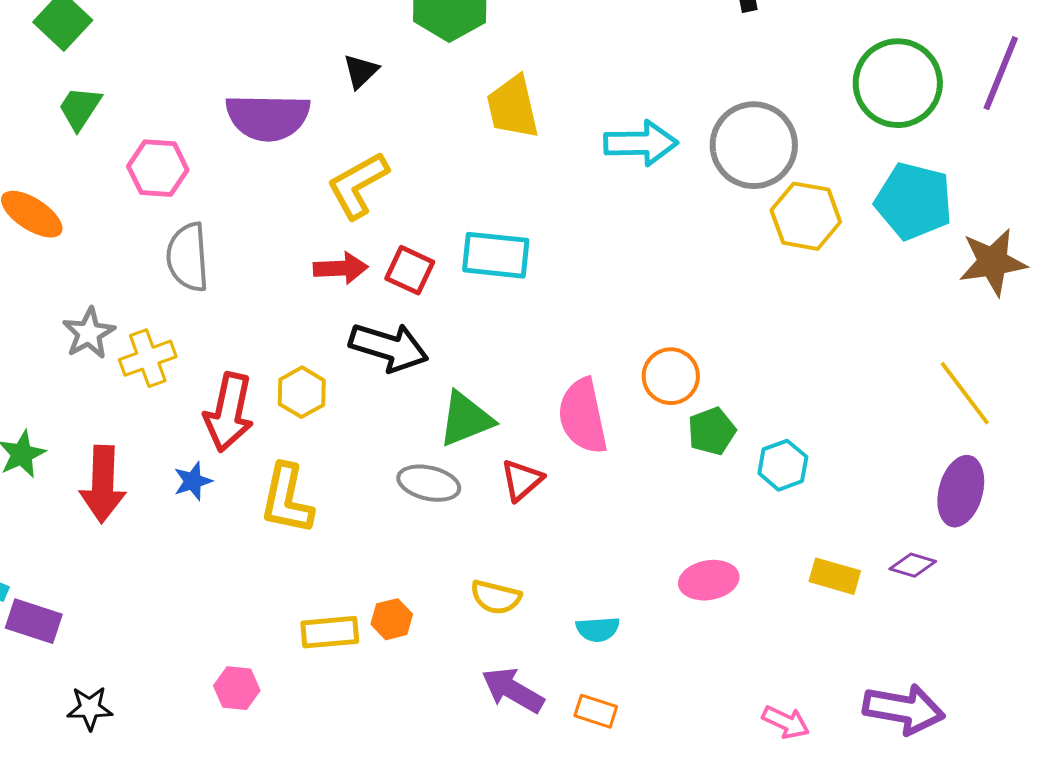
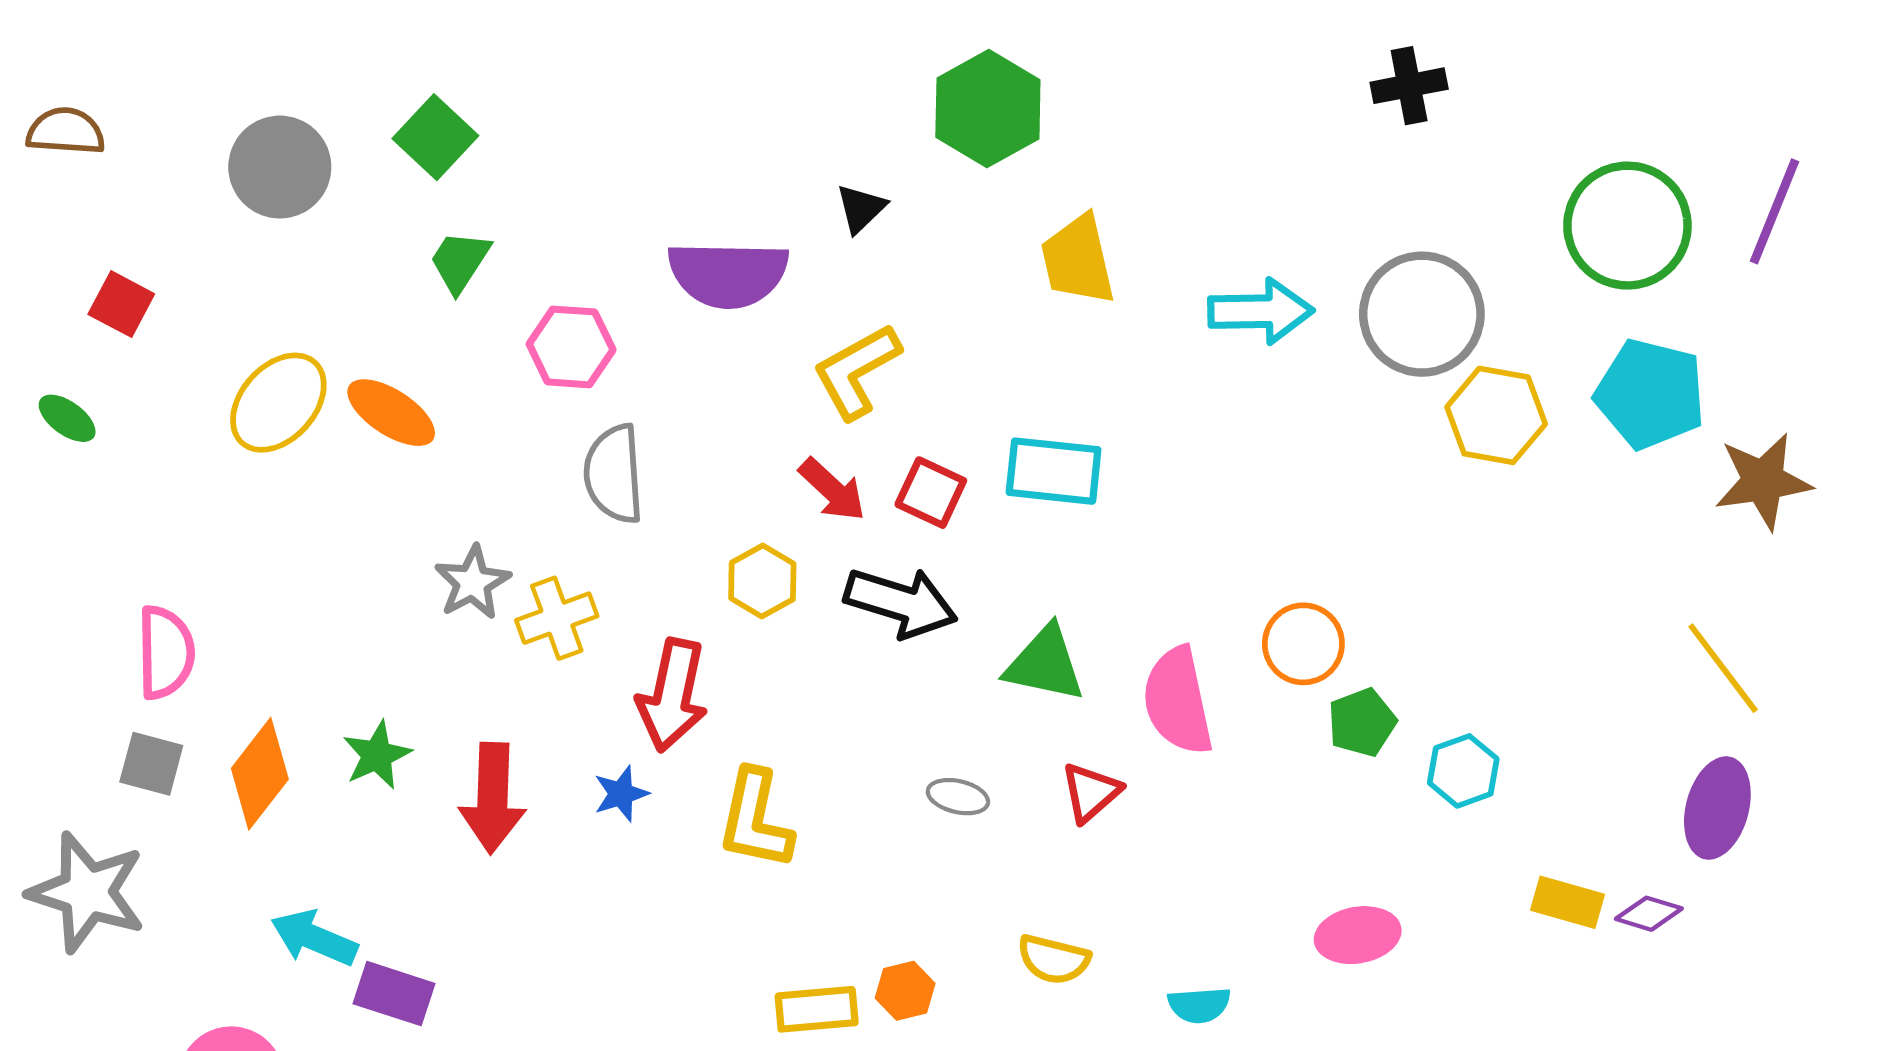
red arrow: (341, 268) -> (832, 490), turned 46
yellow hexagon: (302, 392) -> (762, 581), moved
green triangle: (466, 419) -> (1045, 664), moved, turned 34
gray ellipse: (429, 483) -> (958, 797), size x0.7
yellow rectangle: (835, 576) -> (1568, 902), moved

